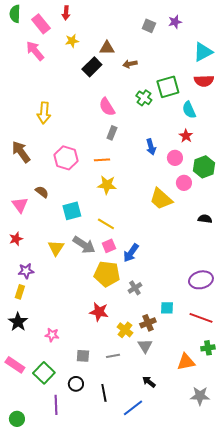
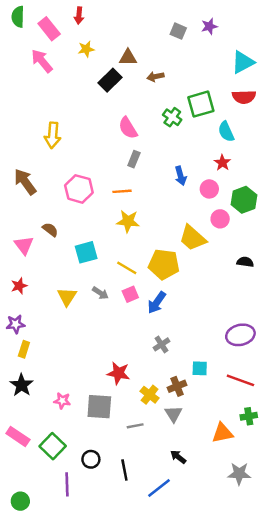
gray arrow: (84, 245) -> (100, 293), size x0.6
purple star: (26, 271) -> (16, 324), moved
yellow pentagon: (107, 274) -> (164, 264), moved
gray square: (83, 356) -> (99, 407), moved, size x1.6

